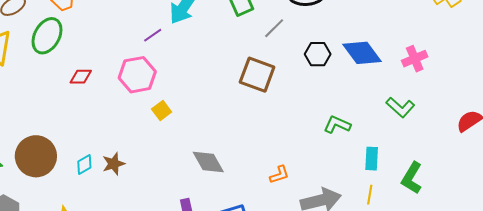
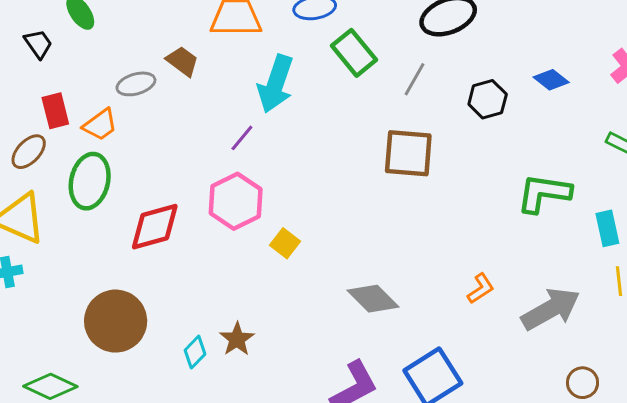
blue diamond: (362, 53) -> (551, 80), size x0.6
red diamond: (81, 77) -> (155, 227), size x1.6
green L-shape: (337, 125) -> (544, 193), size x1.4
brown circle: (36, 156) -> (116, 321), moved

